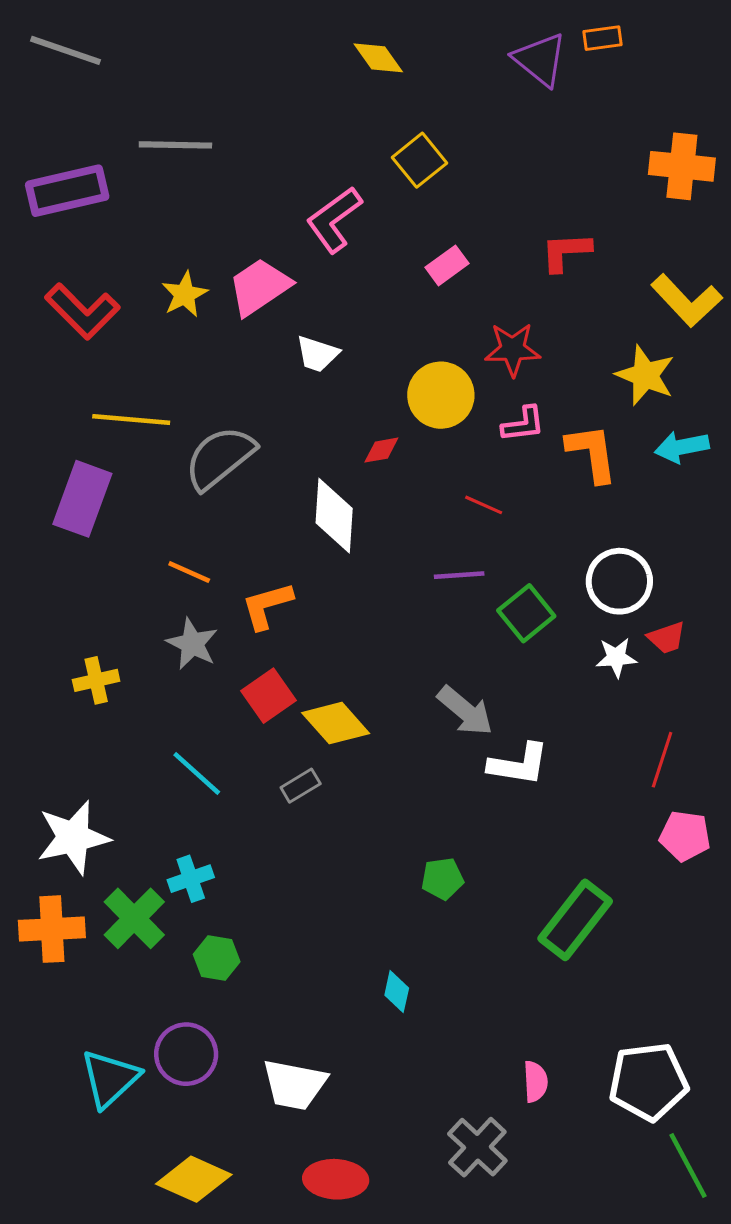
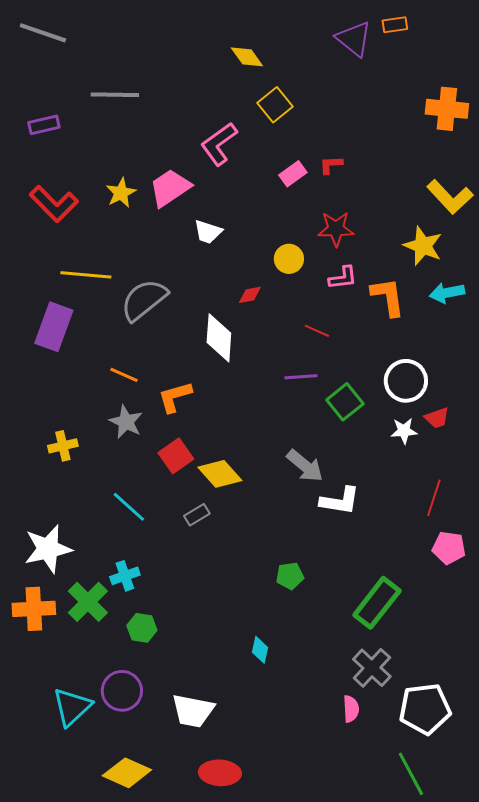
yellow diamond: (378, 58) -> (247, 57), moved
purple rectangle: (67, 191) -> (44, 125), size x0.6
red L-shape: (566, 252) -> (331, 165), moved, size x0.7
yellow circle: (441, 395) -> (289, 259), size x0.7
gray cross: (477, 1147) -> (372, 668), moved
green line: (688, 1165) -> (411, 774), moved

